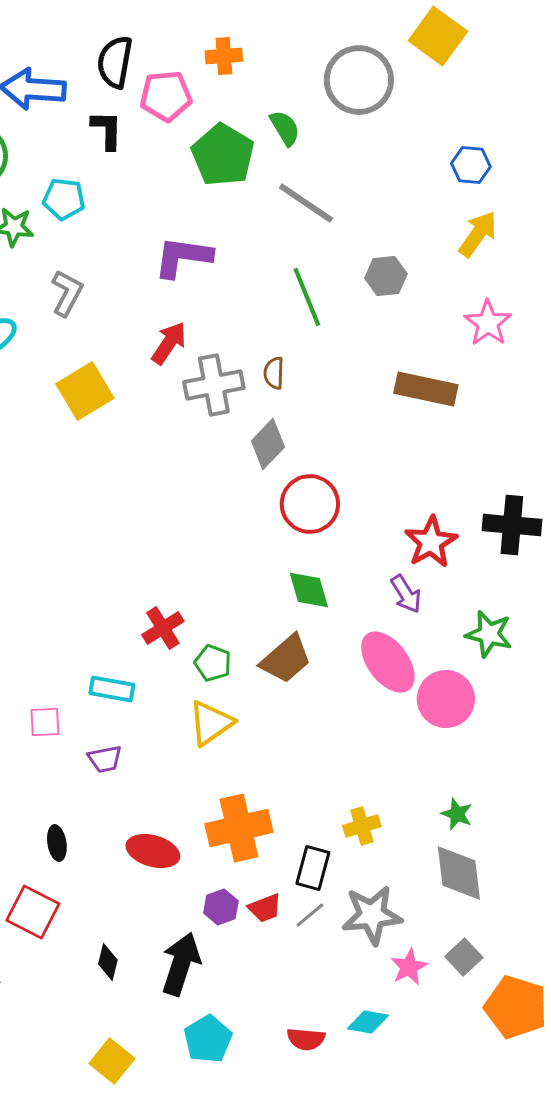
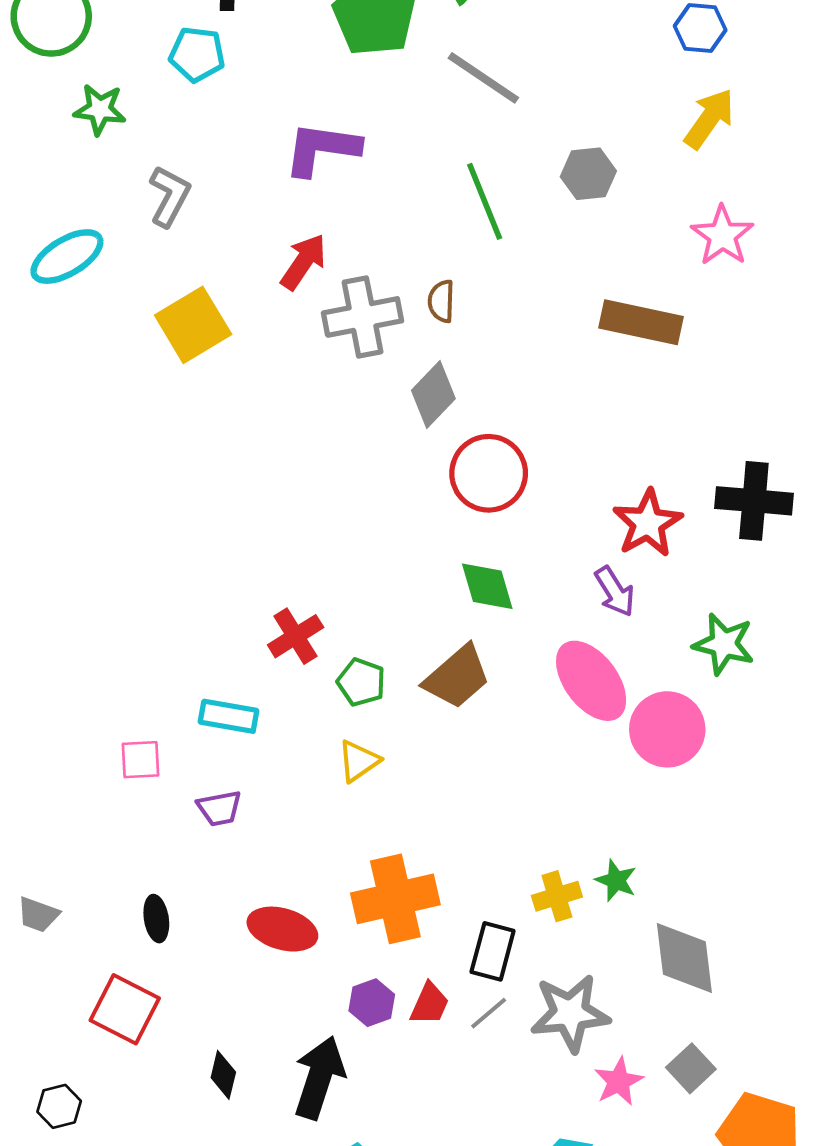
cyan pentagon: (64, 199) -> (197, 54), moved
yellow triangle: (211, 723) -> (359, 761), size x0.7
green star: (457, 814) -> (616, 880), moved
red trapezoid: (265, 908) -> (430, 1004), turned -45

